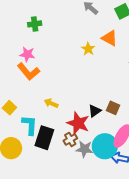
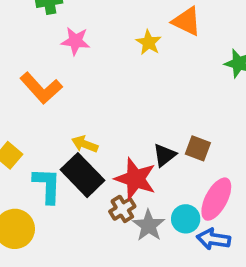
pink star: (27, 54) -> (75, 41), moved
black rectangle: (44, 138) -> (83, 175), moved, turned -60
cyan circle: (105, 146) -> (186, 219), size x0.6
gray star: (84, 149) -> (149, 225), turned 30

